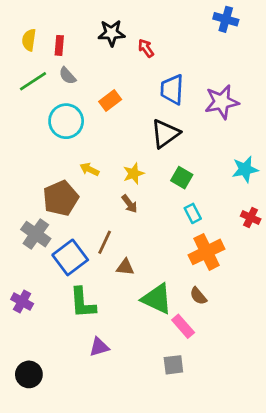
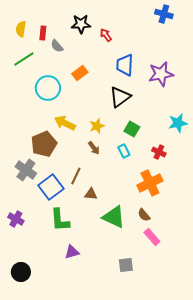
gray semicircle: (67, 76) -> (57, 46), moved
yellow arrow: (89, 169) -> (65, 123), size x1.5
cyan rectangle: (193, 213) -> (124, 151), moved
red cross: (251, 218) -> (159, 152), moved
pink rectangle: (183, 326) -> (152, 237), moved

